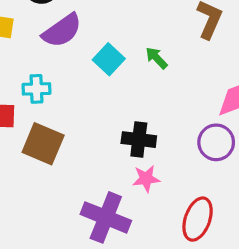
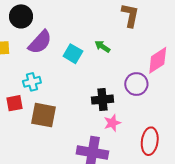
purple circle: (216, 142) -> (136, 84), moved

